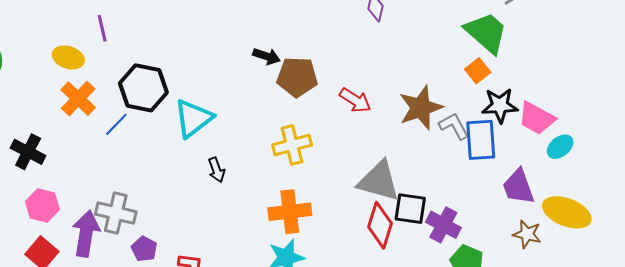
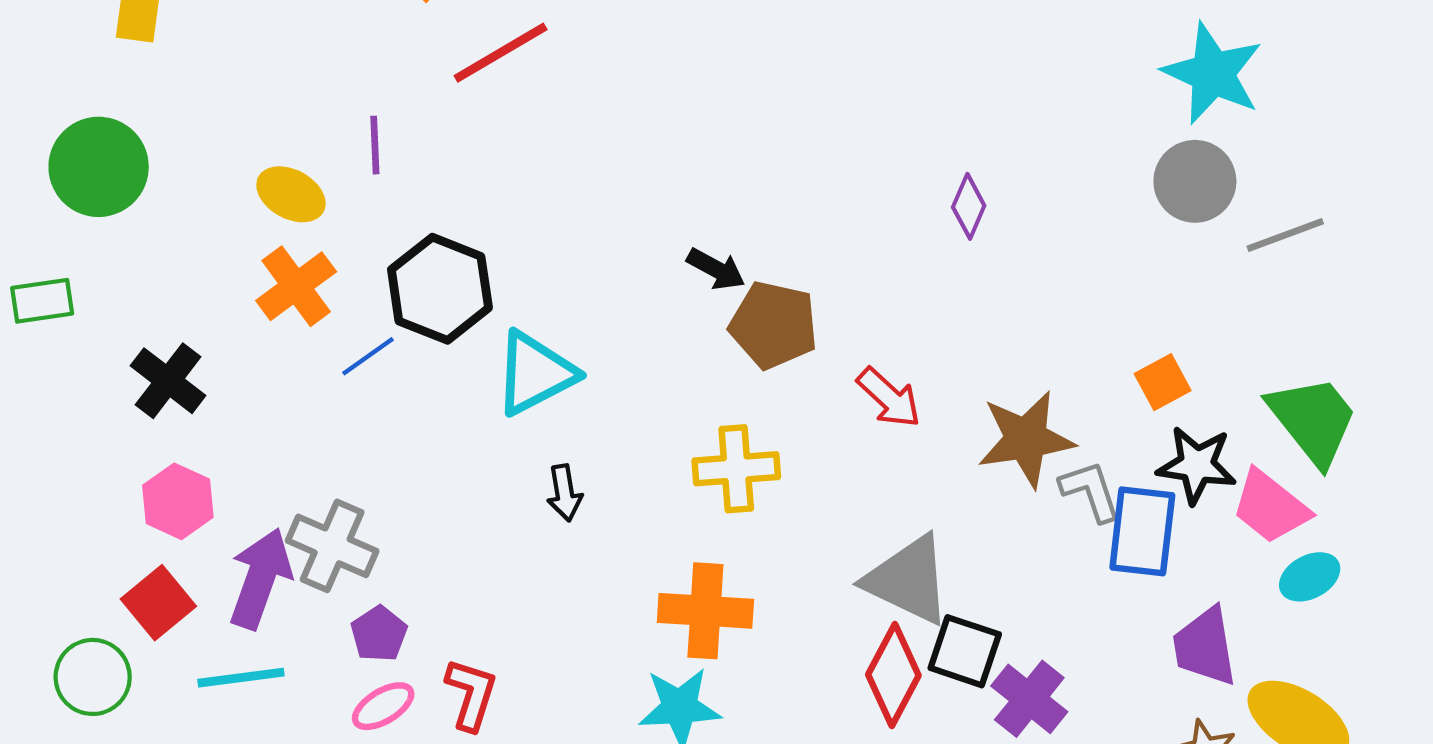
green trapezoid: (486, 33) -> (1313, 420), moved

